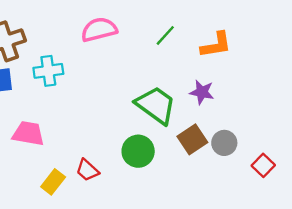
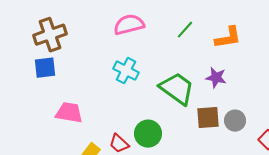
cyan cross: (48, 71) -> (126, 71), moved, turned 35
brown square: (192, 139) -> (208, 118), turned 30
green circle: (138, 151) -> (148, 134), moved

